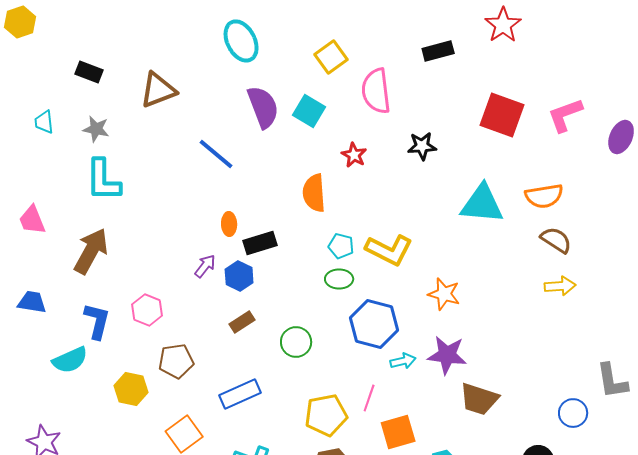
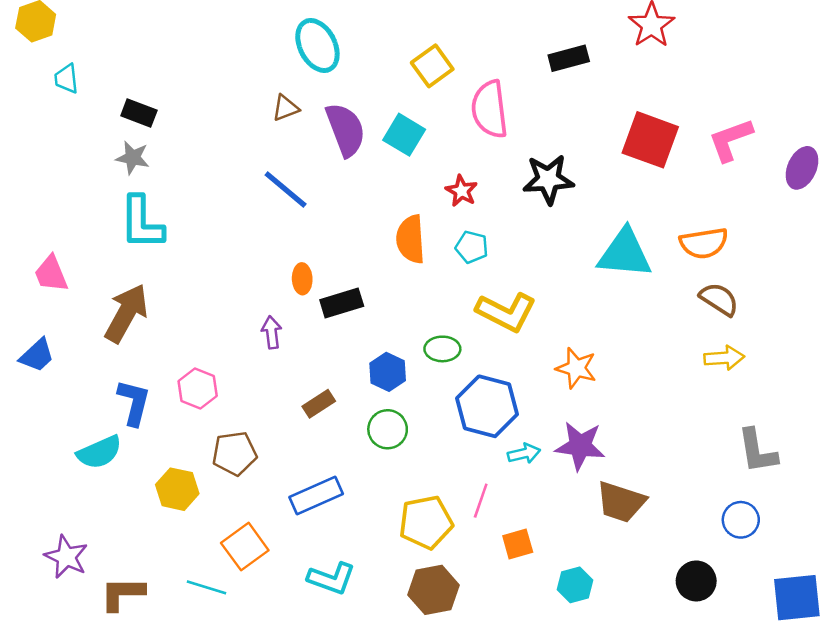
black rectangle: (89, 72) -> (139, 113), moved
brown triangle: (158, 90) -> (286, 108), moved, size x0.6
cyan trapezoid: (44, 122) -> (66, 79), moved
black star: (422, 146) -> (548, 179), size x1.4
cyan pentagon: (341, 246) -> (472, 247), moved
purple arrow: (205, 266) -> (272, 332), turned -45
blue hexagon: (239, 276) -> (388, 372), moved
blue trapezoid: (32, 302) -> (37, 355), moved, turned 128
gray L-shape: (612, 381) -> (757, 451), moved
orange square: (398, 432) -> (518, 544), size x0.7

